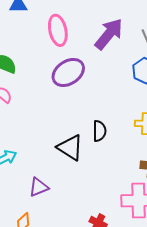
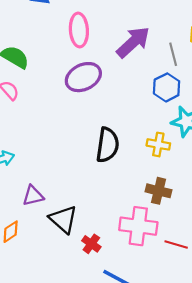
black semicircle: (99, 131) -> (108, 145), size x1.5
black triangle: (70, 148) -> (63, 219), moved

